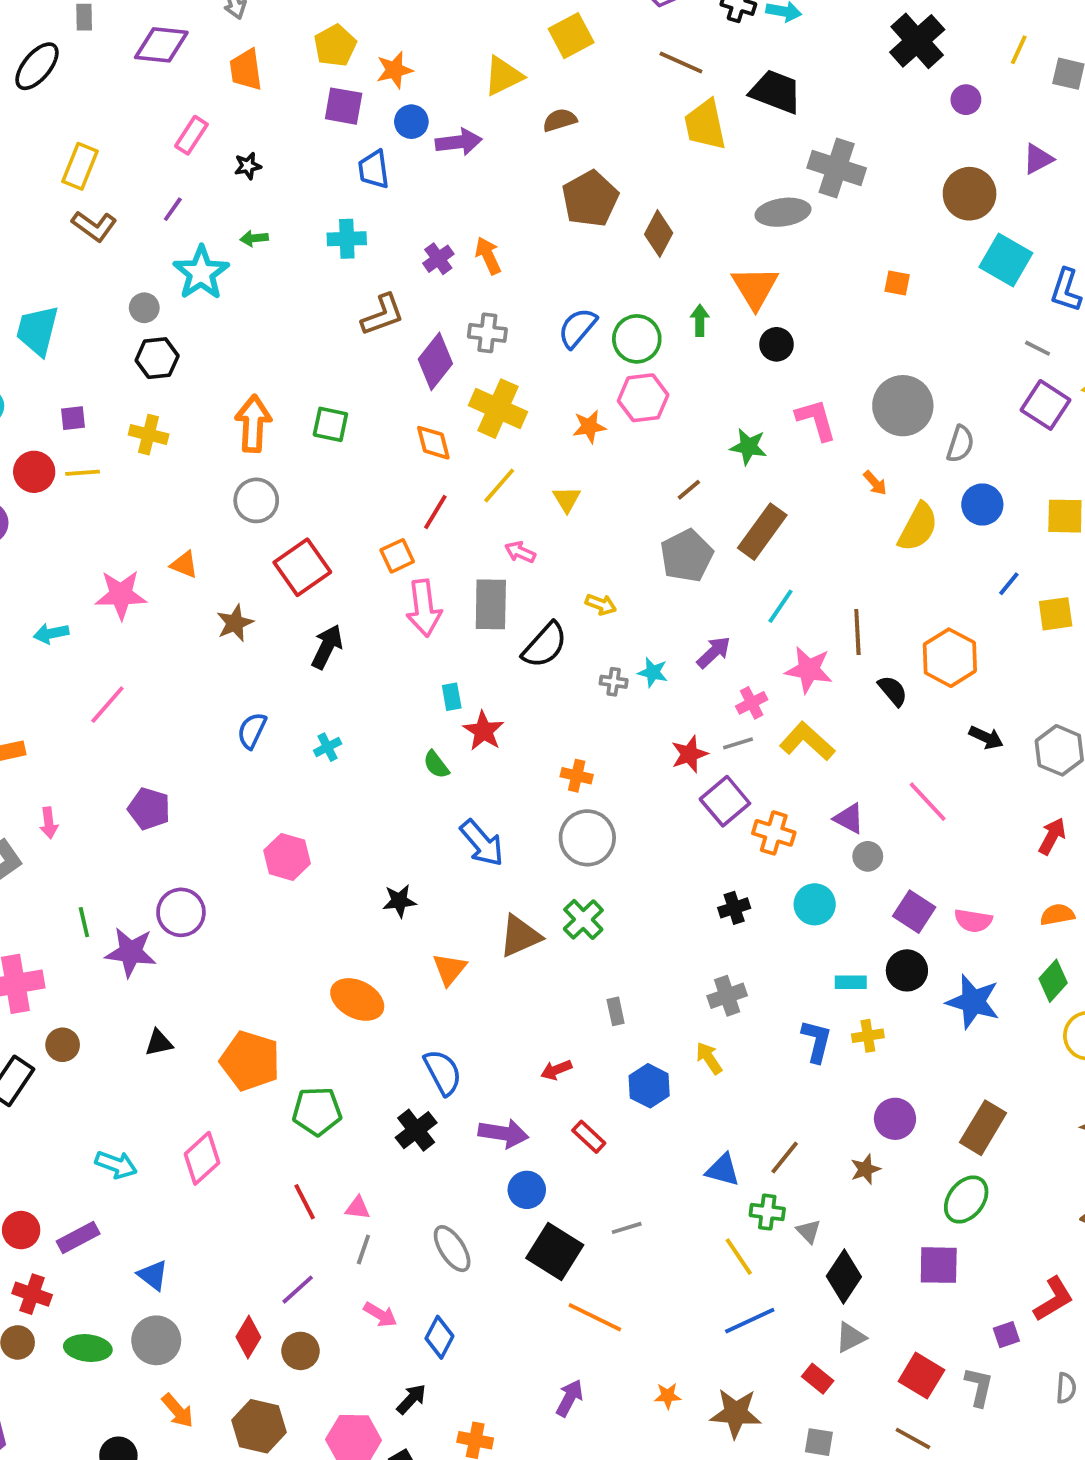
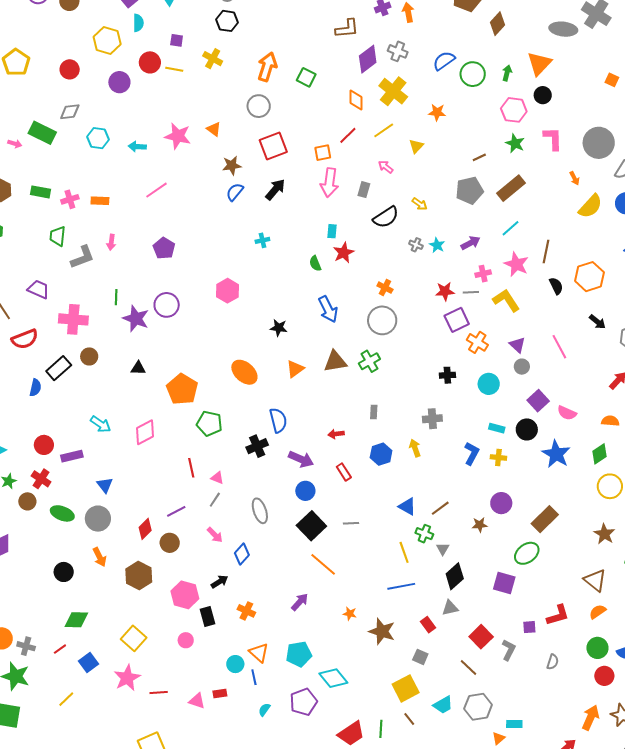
pink hexagon: (643, 398) -> (514, 110), moved
gray rectangle: (491, 604) -> (364, 190), size x0.6
blue semicircle: (252, 731) -> (235, 192), moved

